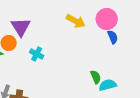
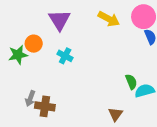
purple triangle: (21, 27) -> (59, 20), moved

